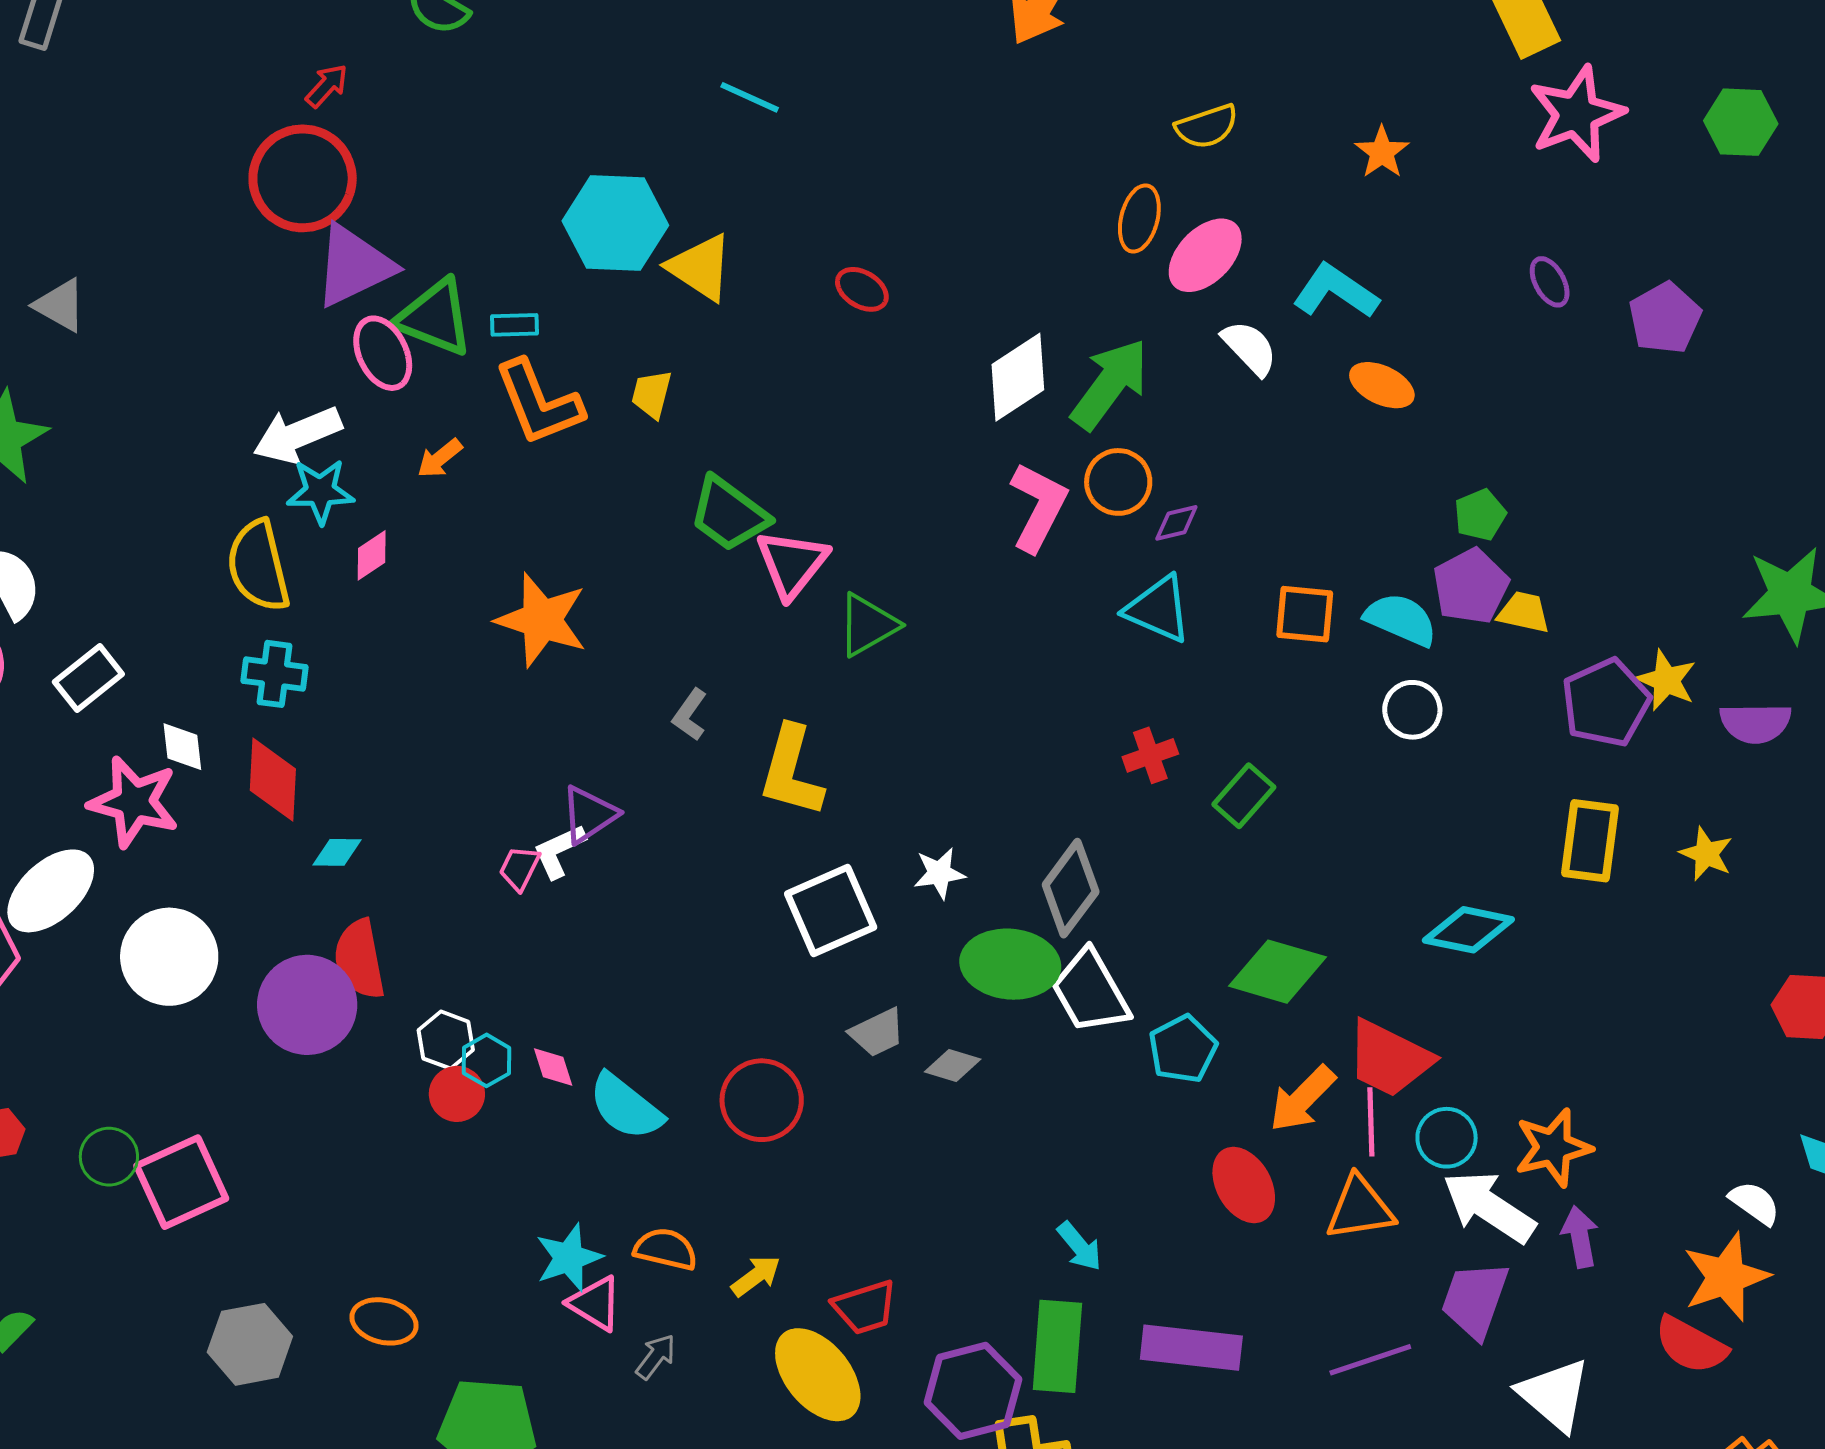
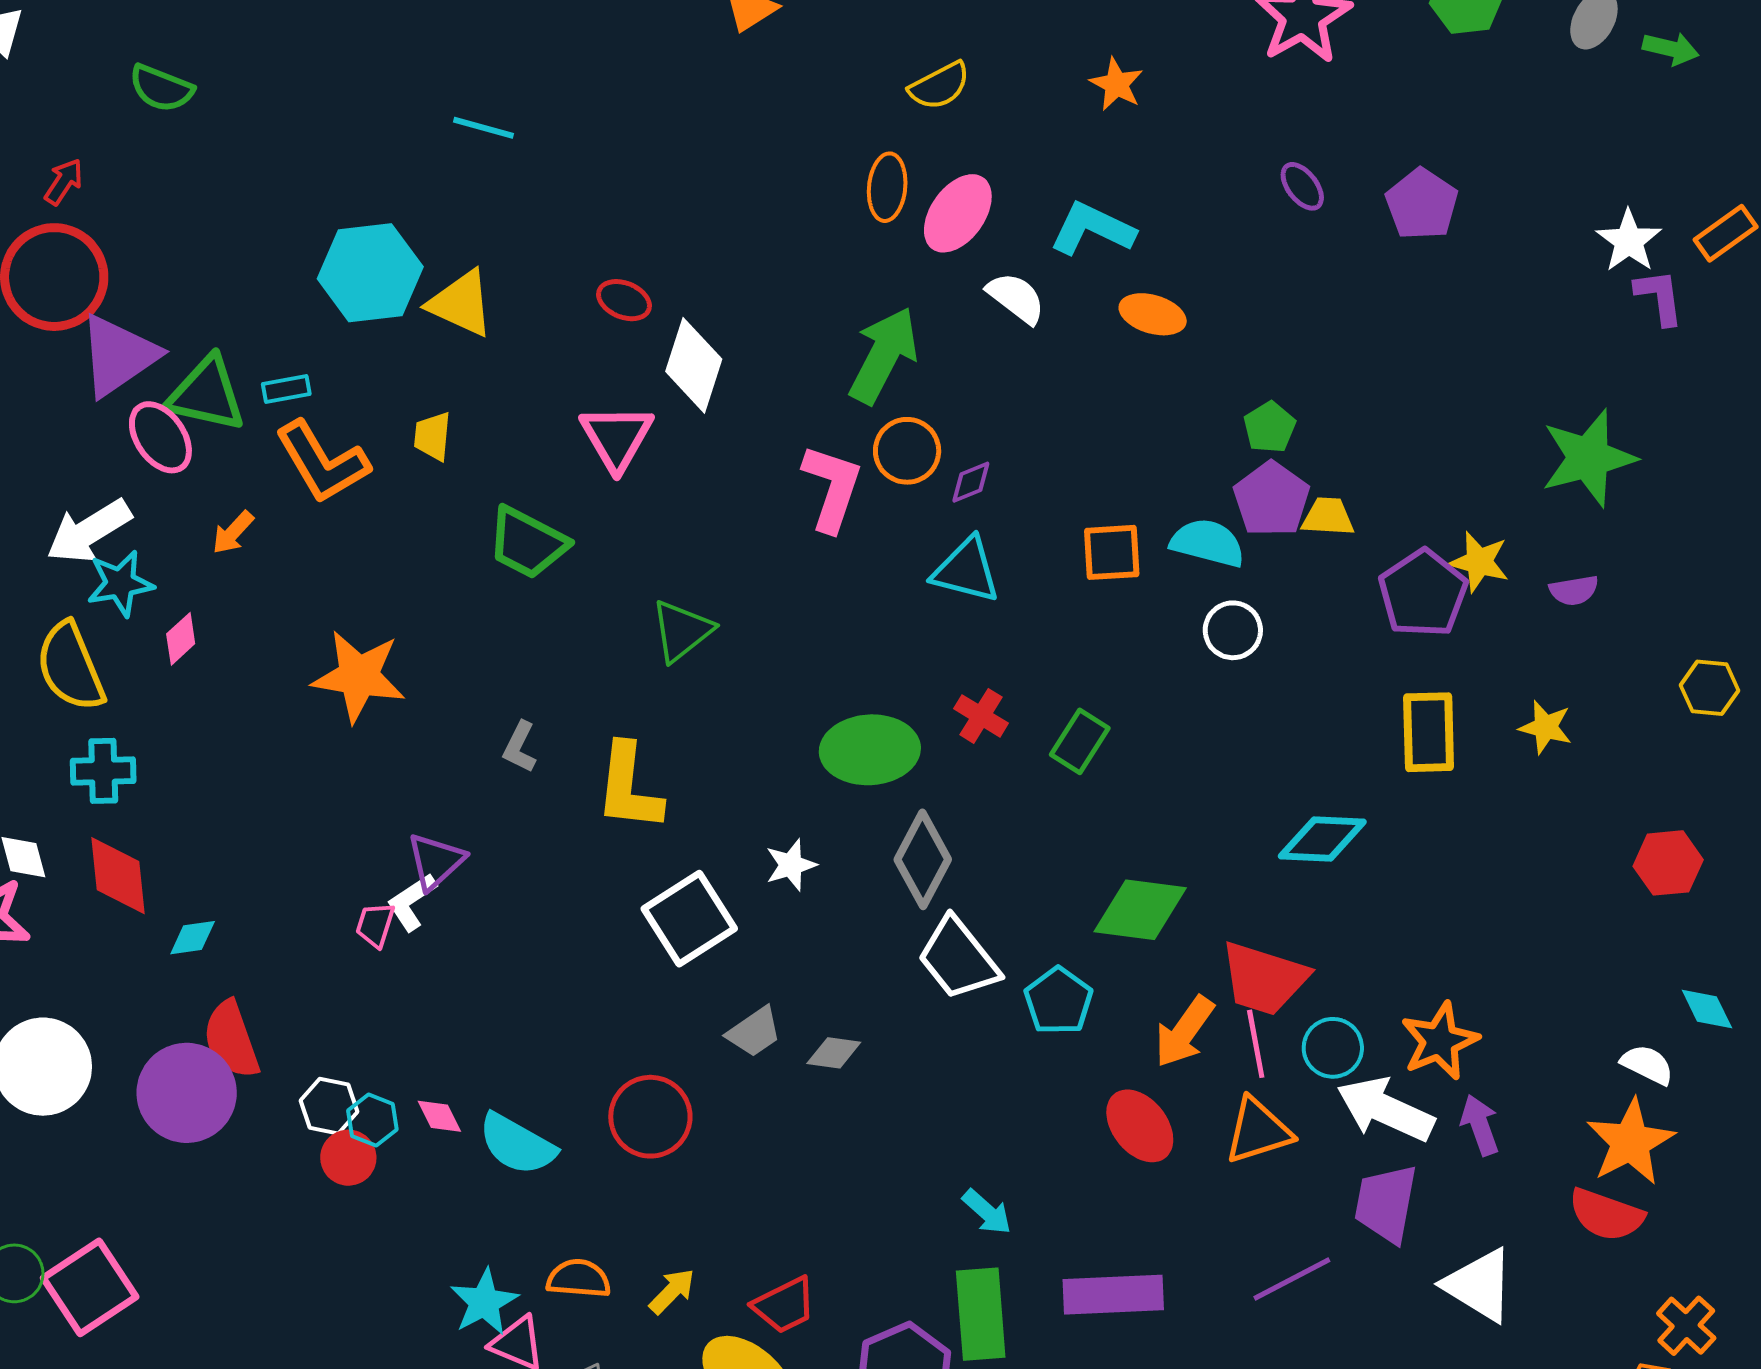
white diamond: (1018, 377) -> (694, 365), moved, turned -30
pink triangle: (792, 564) -> (617, 437), moved
purple semicircle: (1755, 723) -> (1574, 590), size x0.7
red cross: (1150, 755) -> (981, 716), turned -30
green ellipse: (1010, 964) -> (870, 750), moved

